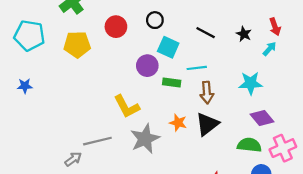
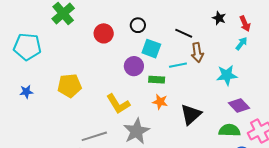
black star: (244, 34) -> (219, 18), moved
yellow pentagon: (77, 44) -> (69, 86), moved
brown arrow: (207, 93) -> (197, 53), moved
orange star: (178, 123) -> (160, 102), moved

